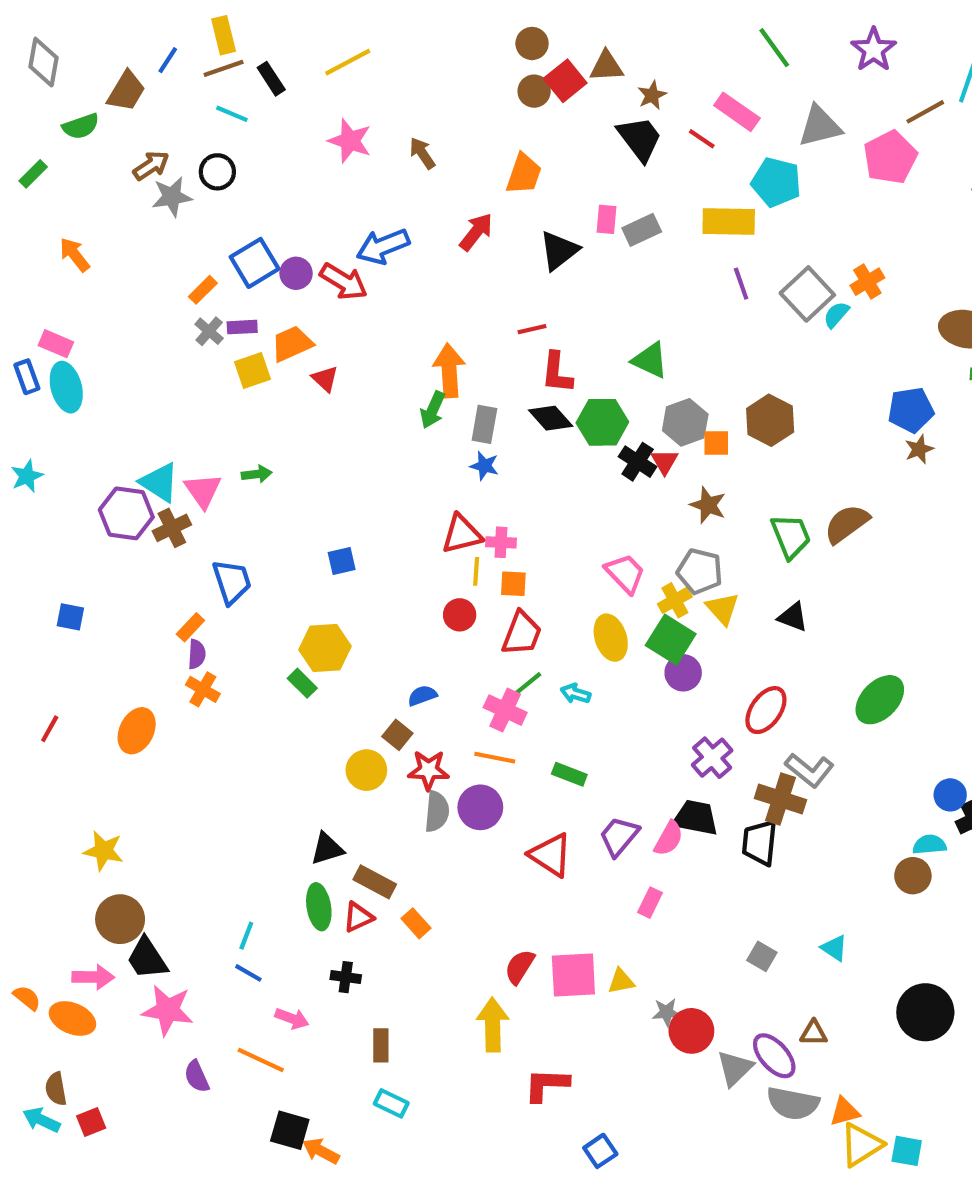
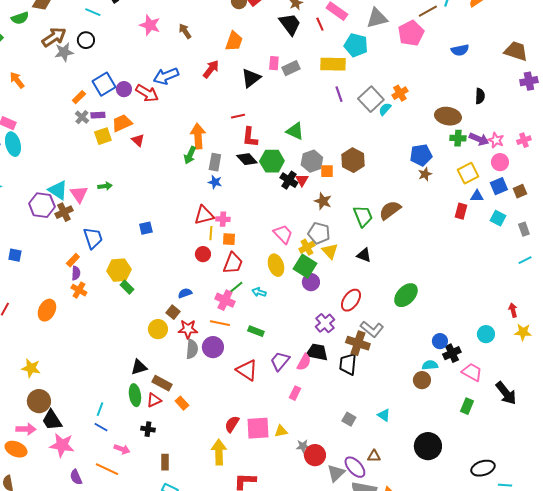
red line: (702, 139) -> (320, 24), turned 32
brown arrow: (151, 166) -> (54, 37), size x1.4
yellow hexagon: (325, 648) -> (119, 270), moved

